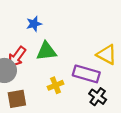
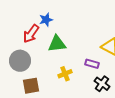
red arrow: (17, 57) -> (31, 34), moved
purple rectangle: (86, 74) -> (92, 64), size x0.6

